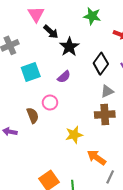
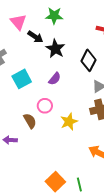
green star: (92, 16) -> (54, 16), moved
yellow star: (74, 135) -> (69, 122), moved

